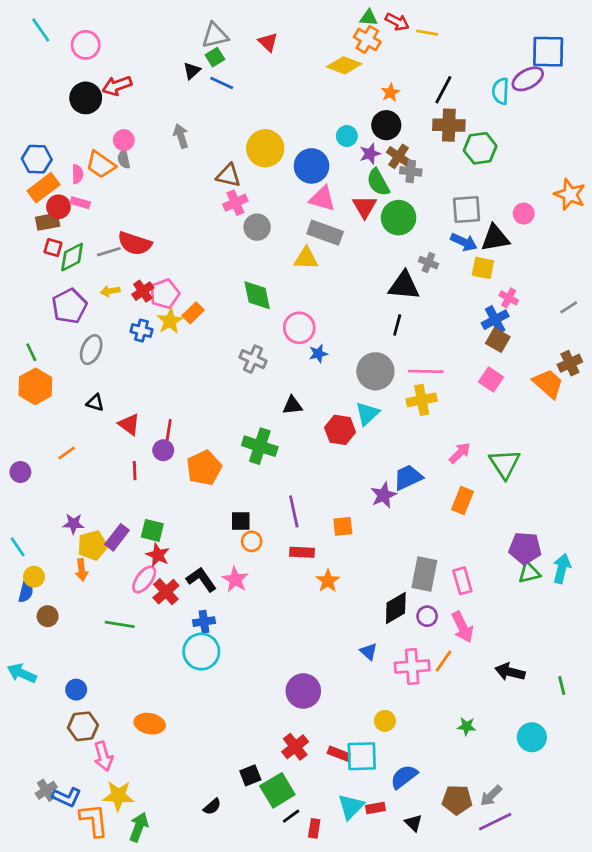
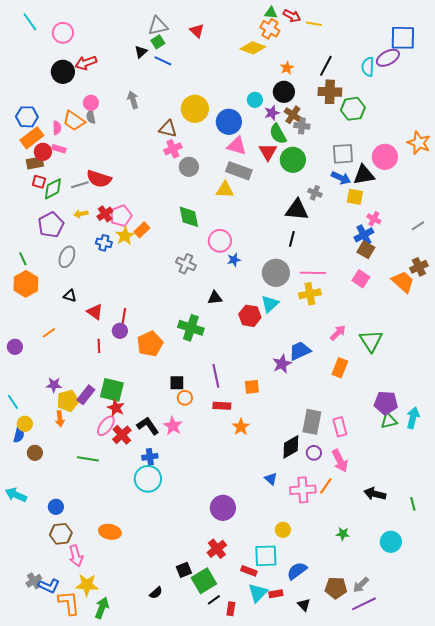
pink circle: (524, 214) -> (385, 157), size x1.6
green square: (152, 530) -> (112, 390), size x1.4
red rectangle: (339, 754) -> (249, 571), moved

